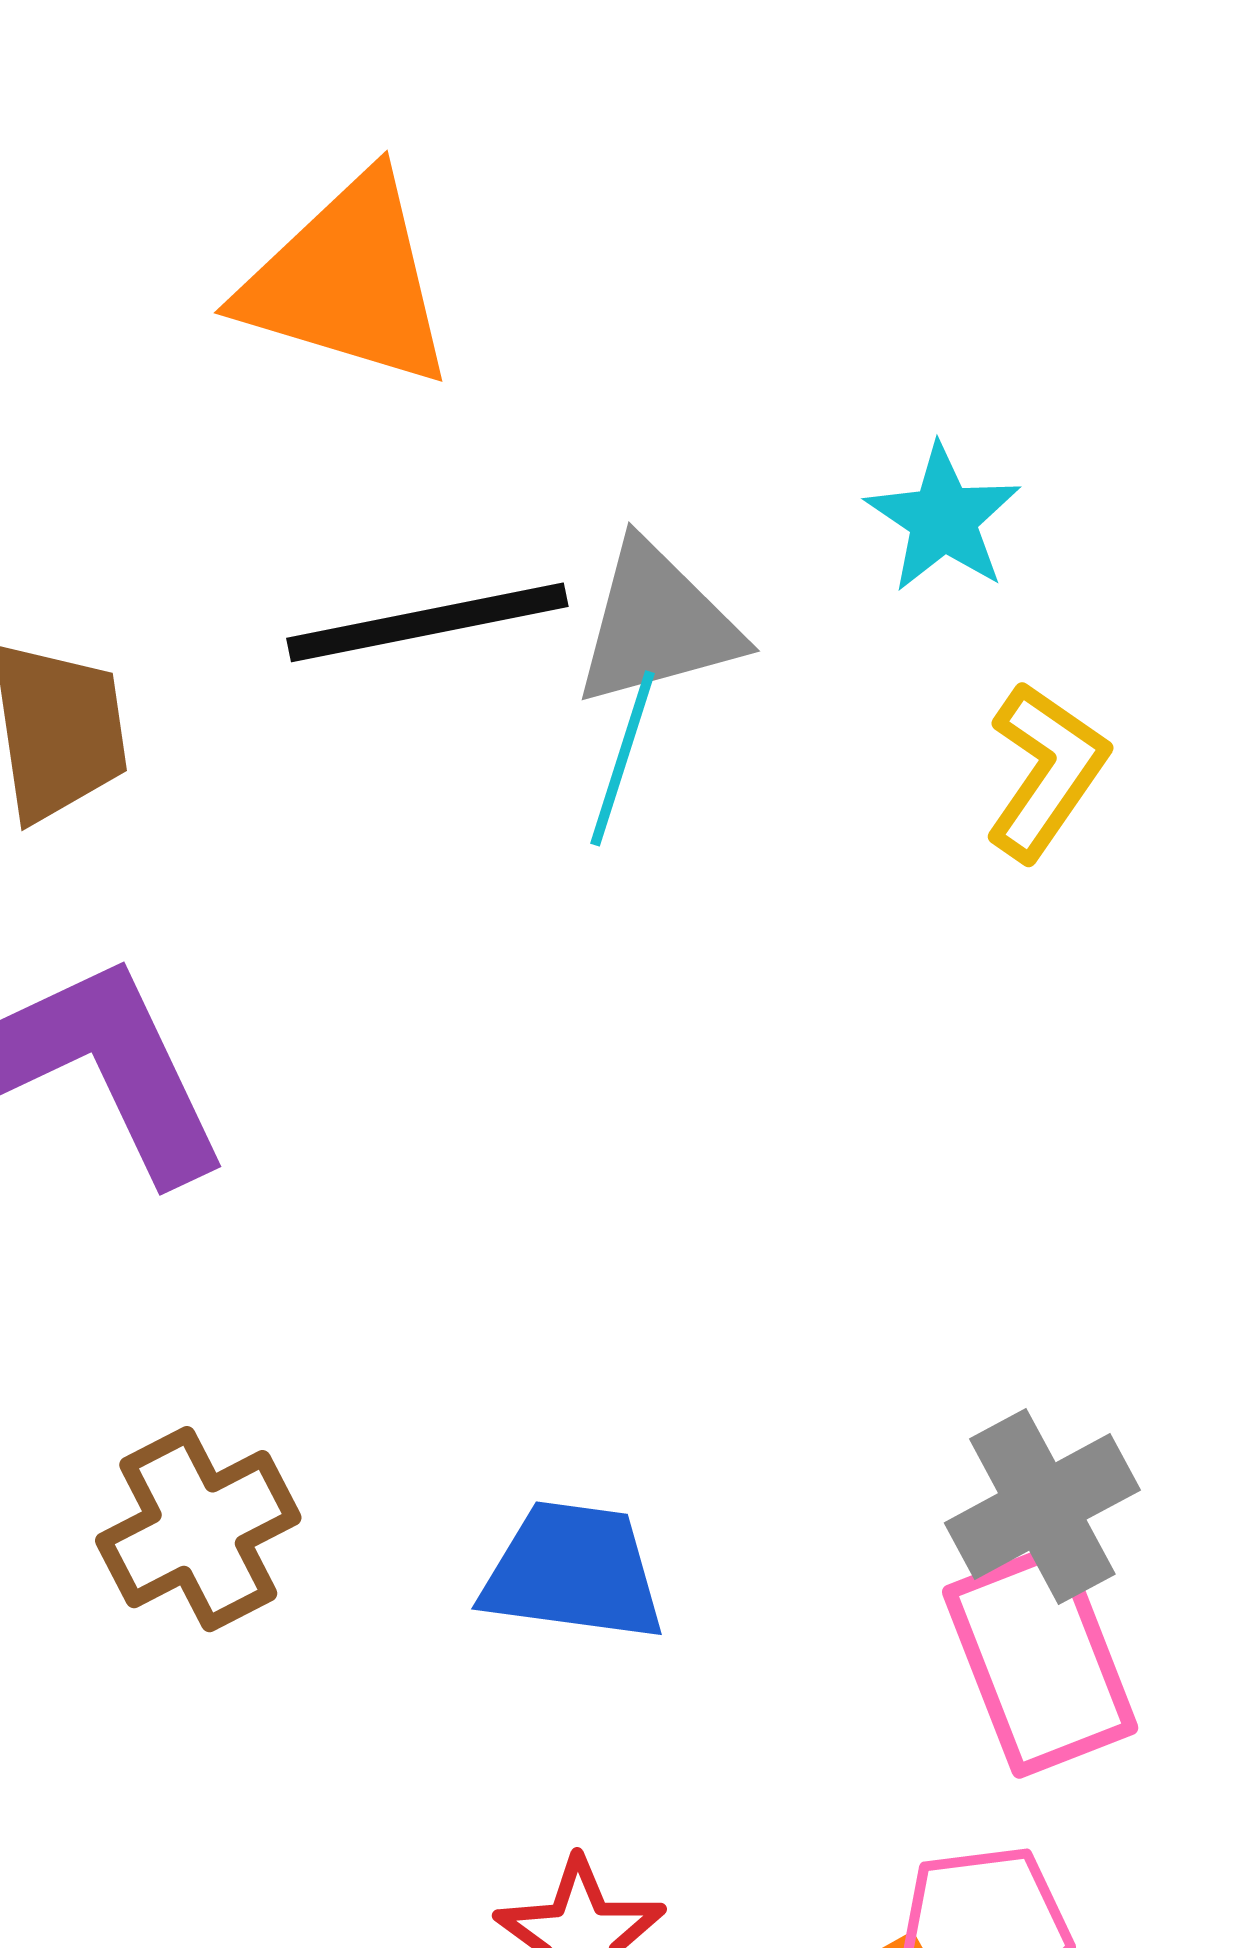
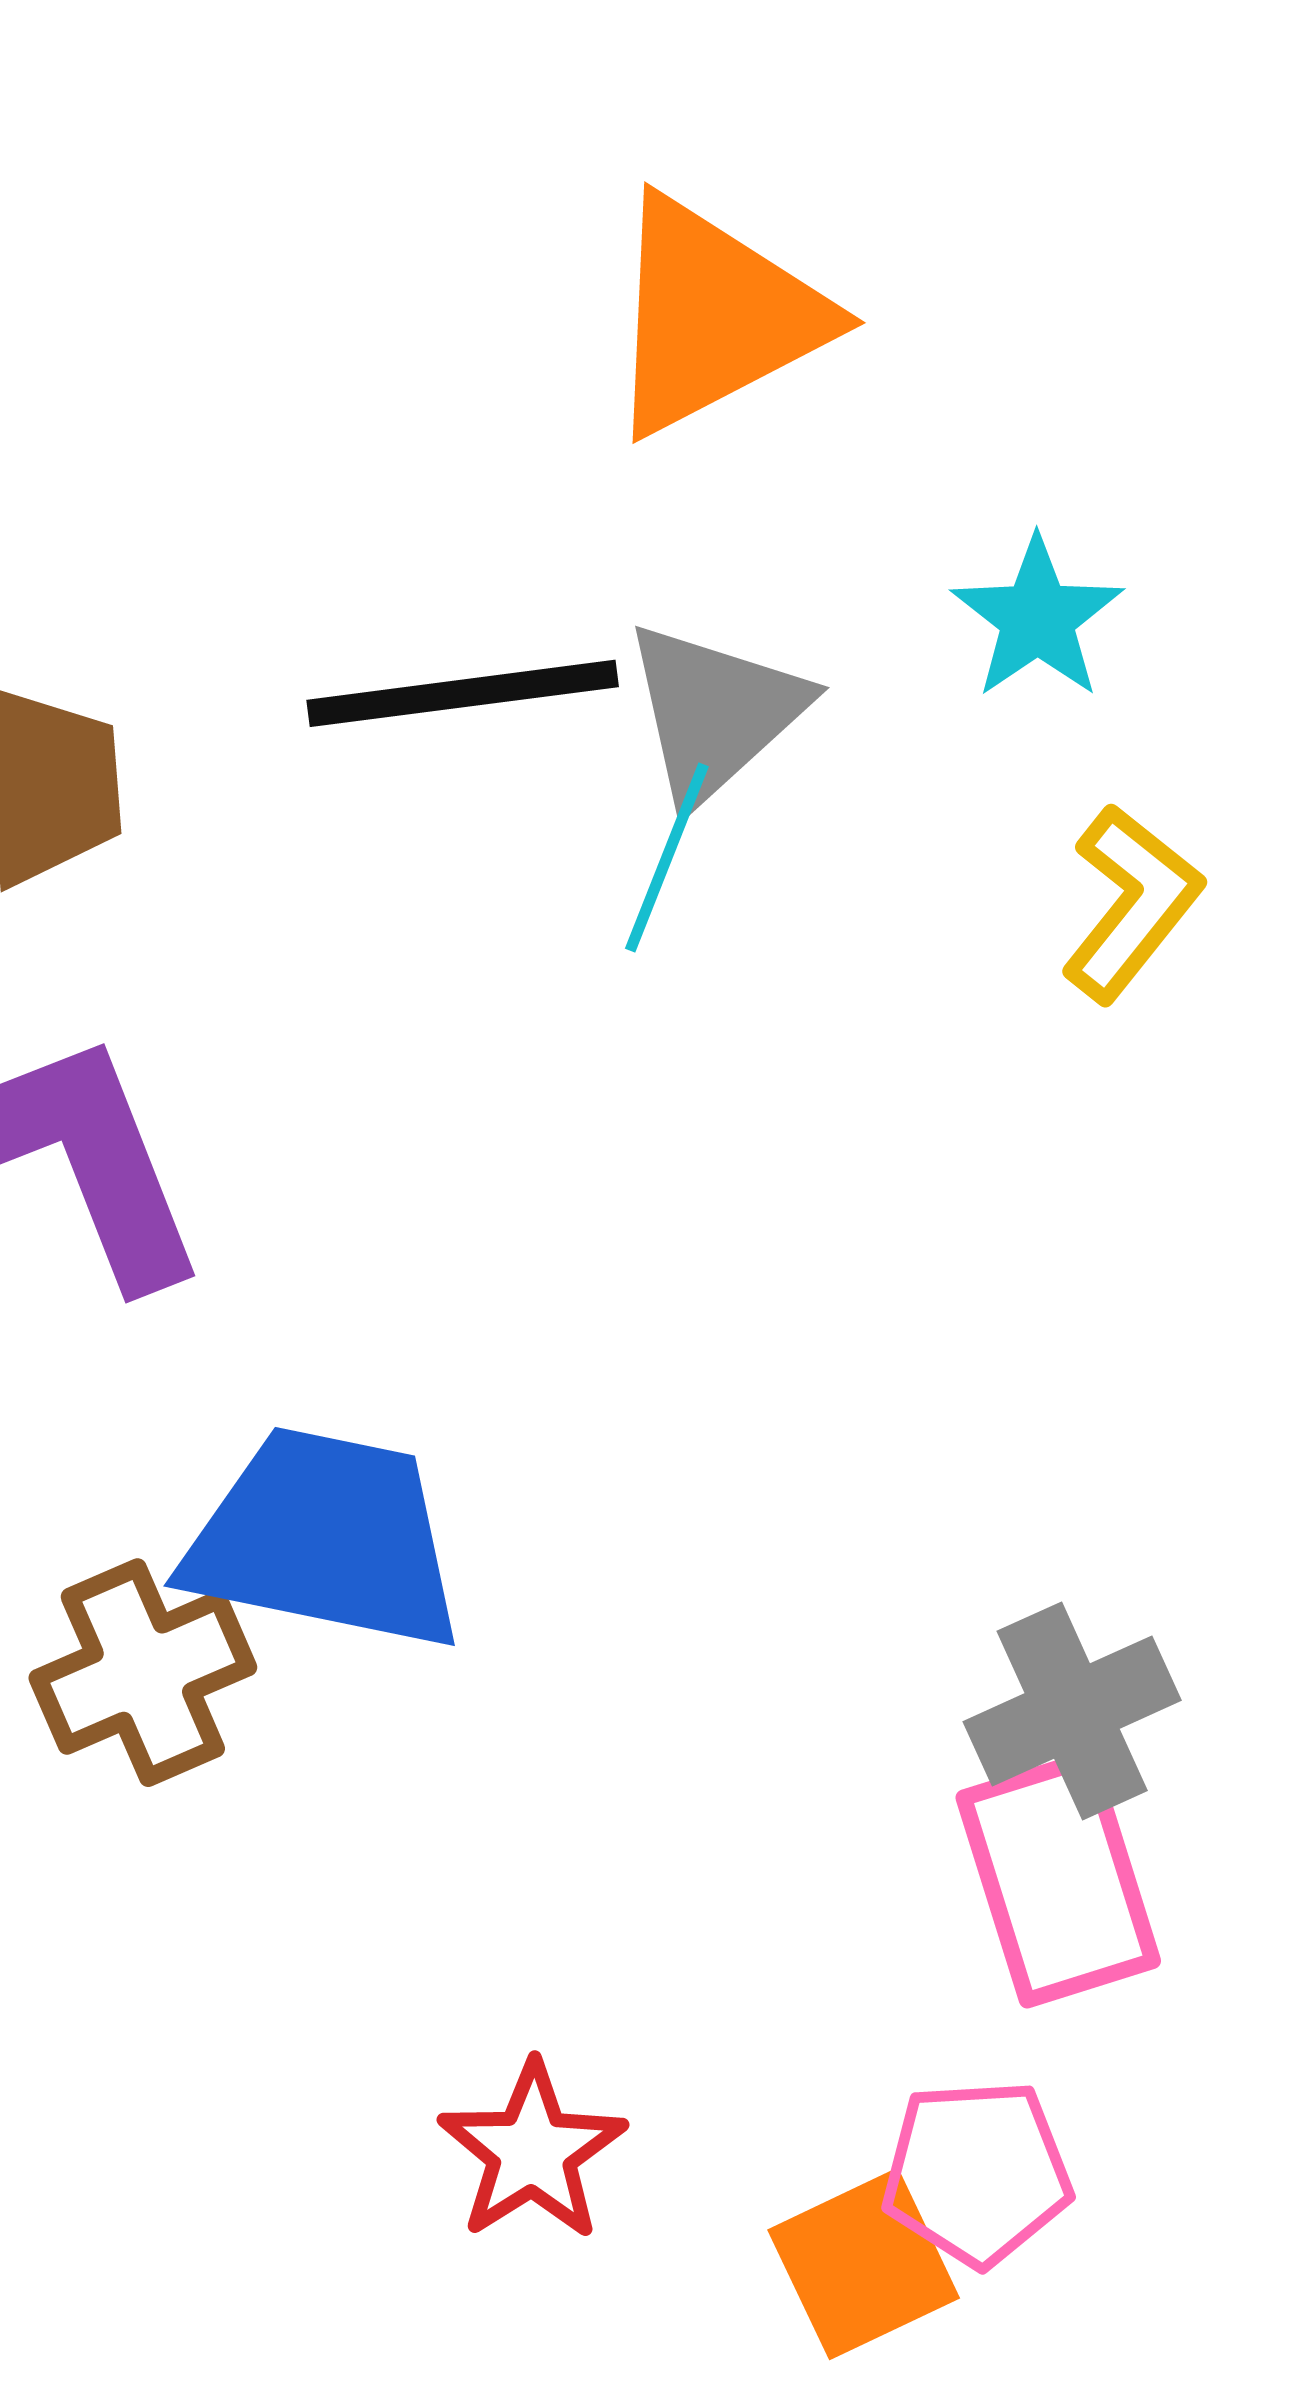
orange triangle: (348, 281) -> (714, 316), moved, turned -48
gray triangle: (657, 624) -> (715, 713), turned -31
blue trapezoid: (573, 1572) -> (325, 1539), moved, size x1.4

